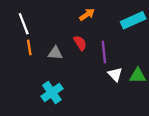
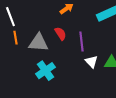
gray triangle: (55, 53) -> (38, 43), size x1.5
cyan cross: (52, 93) -> (45, 71), moved

